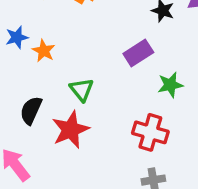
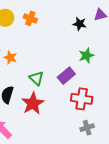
purple rectangle: (138, 53) -> (66, 76), moved
green star: (170, 85) -> (86, 56), moved

